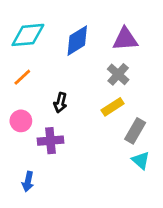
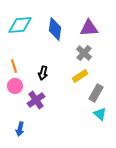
blue diamond: (77, 41) -> (55, 29), turned -50
orange line: (22, 77) -> (14, 66), moved, turned -64
purple cross: (50, 141) -> (36, 100), turned -30

